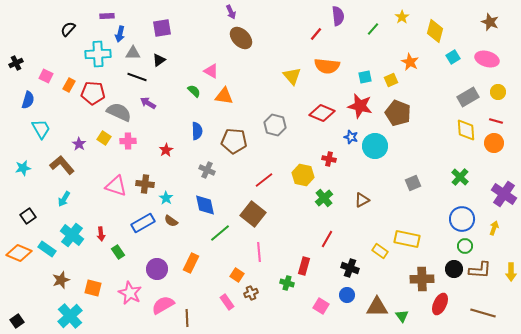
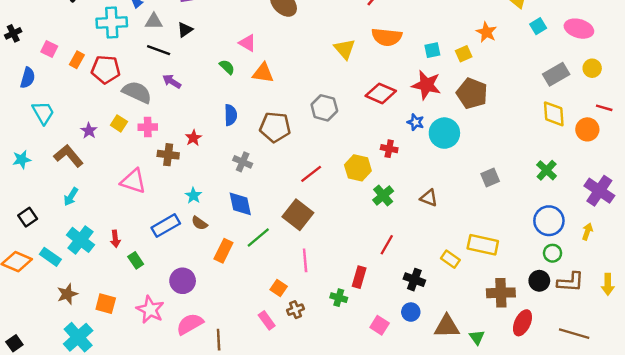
red line: (496, 121) -> (604, 108), moved
brown cross: (145, 184) -> (168, 155), moved
brown triangle: (362, 200) -> (429, 198), turned 49
orange rectangle: (191, 263) -> (223, 251), moved

